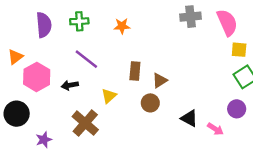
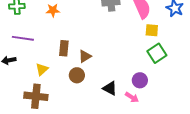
purple line: (86, 59) -> (23, 38), turned -30
purple circle: (237, 109) -> (140, 80), moved
brown cross: (85, 123) -> (36, 96), moved, turned -35

